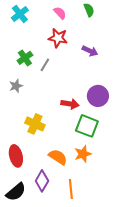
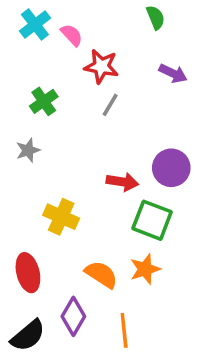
pink semicircle: (60, 13) -> (72, 35), moved
purple arrow: (90, 51) -> (173, 73), moved
gray line: (45, 65) -> (110, 105), moved

